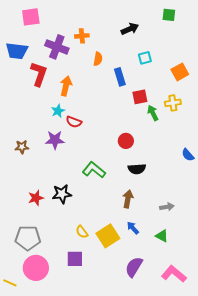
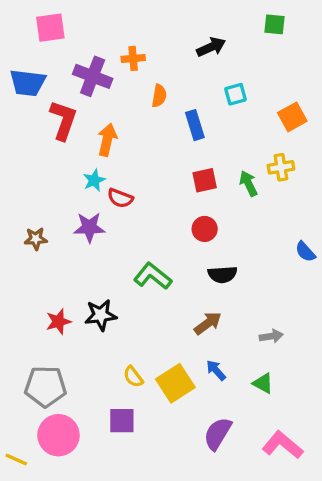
red square: (140, 97) -> (205, 180), moved
brown arrow: (128, 199) -> (208, 323), turned 42

